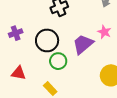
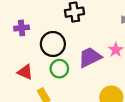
red triangle: (19, 73) -> (25, 72), moved

